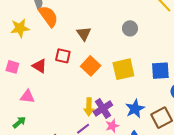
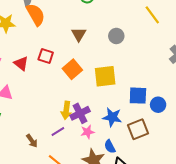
brown triangle: (84, 34) -> (79, 34), moved
blue square: (160, 71) -> (138, 96), moved
blue star: (135, 109) -> (112, 117), turned 30

